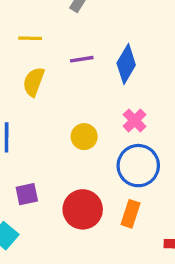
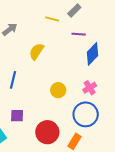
yellow line: (30, 38) -> (52, 19), moved
purple line: (82, 59) -> (79, 34), moved

